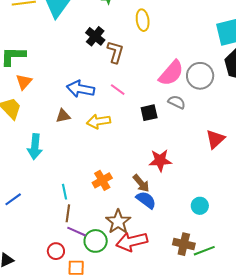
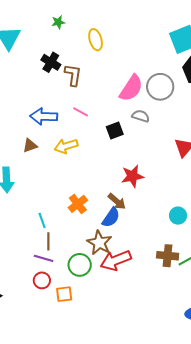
blue semicircle: (146, 200) -> (111, 217), moved, turned 95
purple line: (77, 232) -> (44, 258), moved

